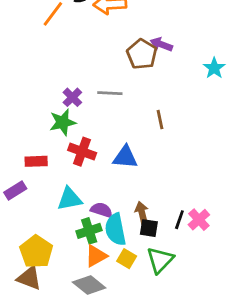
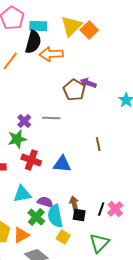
brown line: (160, 120) -> (98, 144), moved
green cross: (89, 231) -> (36, 217), turned -30
orange triangle: (96, 256) -> (21, 235), moved
green triangle: (160, 260) -> (99, 243), moved

